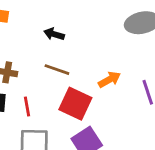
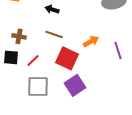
red line: (27, 106) -> (33, 60), turned 56

